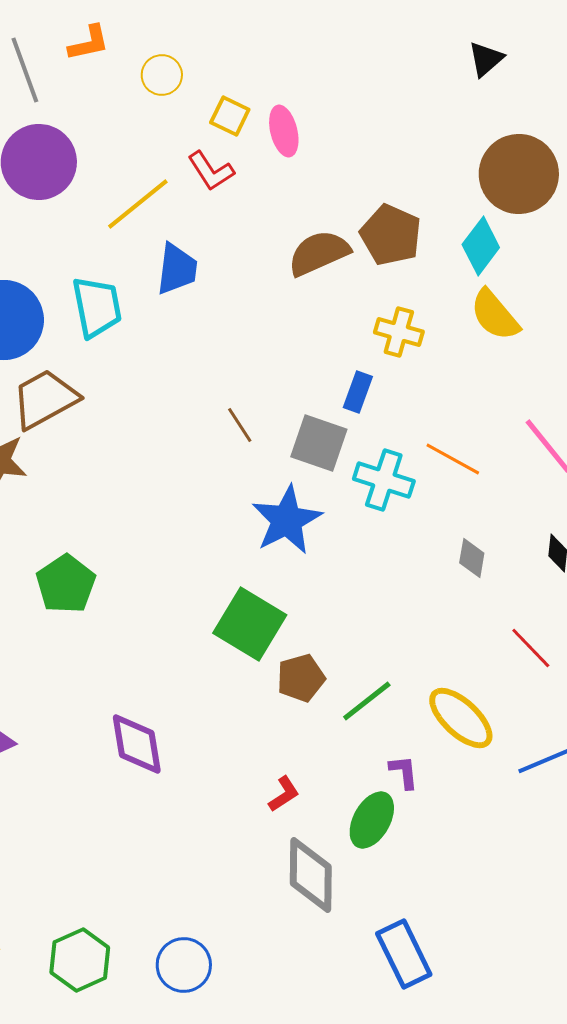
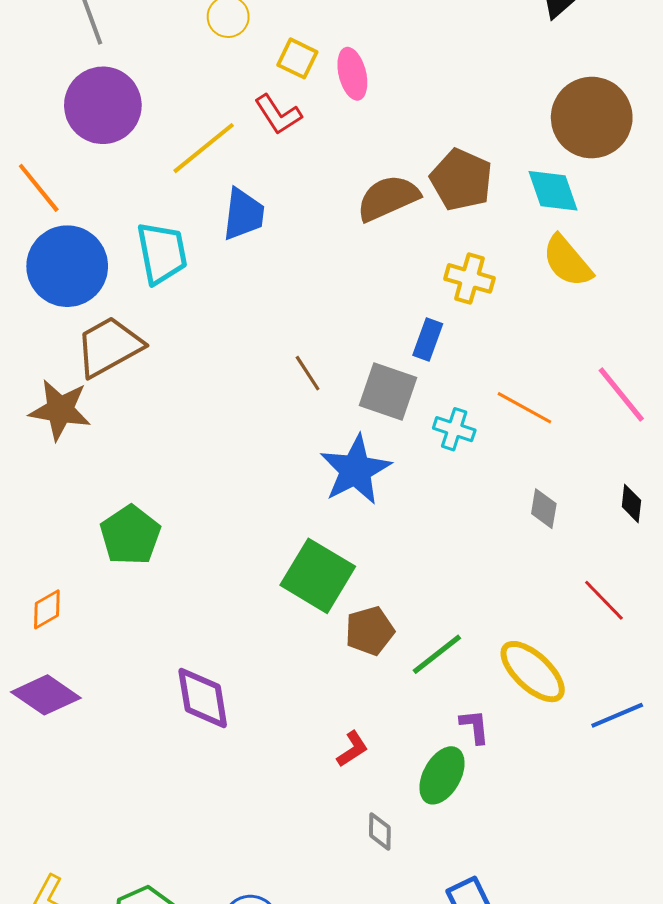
cyan diamond: (481, 246) -> (553, 191), turned -56
cyan cross: (384, 480) -> (454, 429), size x0.7
gray diamond: (311, 875) -> (380, 831), size x0.5

